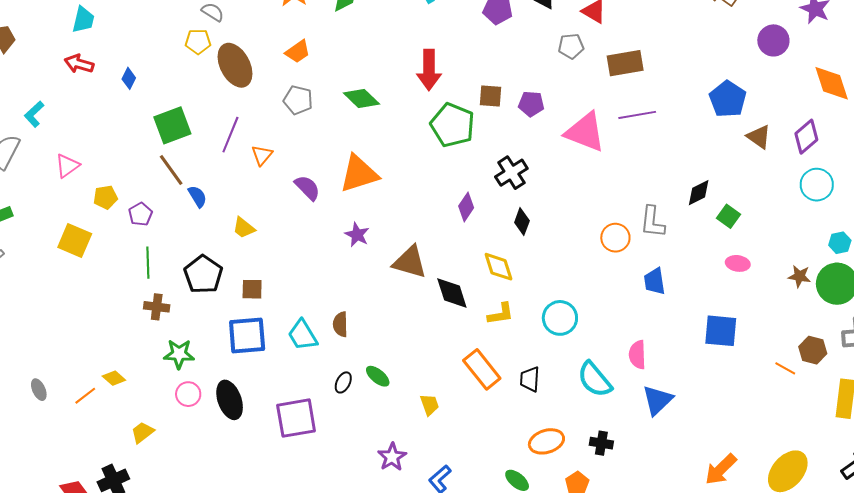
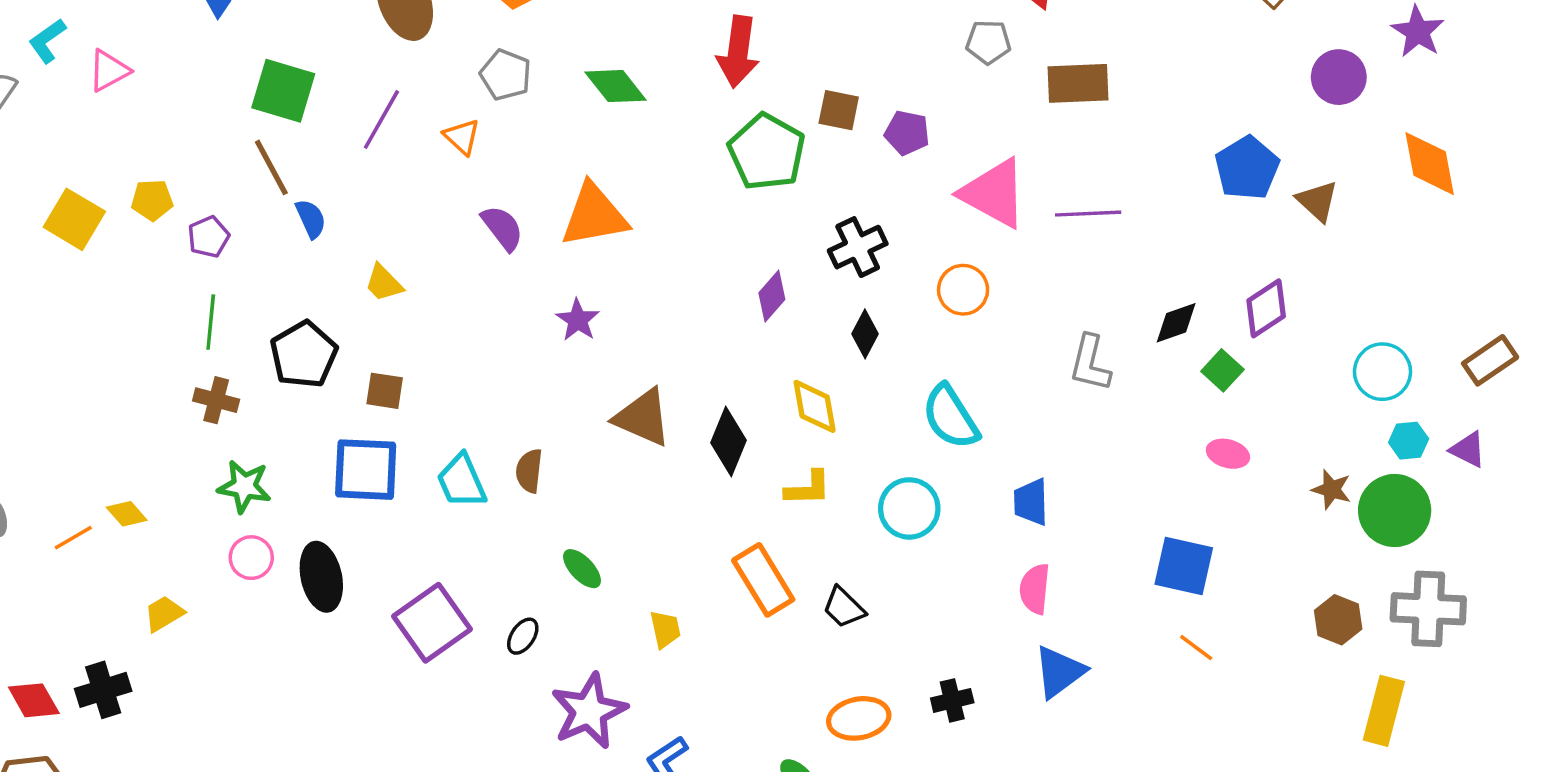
purple line: (637, 115) -> (1088, 214), moved
green square: (172, 125) -> (283, 91), turned 30
brown triangle: (759, 137) -> (1317, 201), moved
purple diamond: (806, 137) -> (1266, 308), moved
orange triangle: (262, 155) -> (462, 137), moved, turned -35
pink triangle: (67, 166) -> (109, 71), moved
cyan circle: (817, 185) -> (1382, 372), moved
orange circle: (615, 238) -> (963, 290), moved
yellow square: (75, 240) -> (74, 219), moved
brown triangle: (410, 262) -> (643, 418), moved
blue trapezoid: (655, 281) -> (1031, 502), moved
black diamond: (452, 293) -> (728, 442), turned 33
orange line: (785, 368) -> (1196, 648), moved
black trapezoid: (530, 379) -> (844, 607), turned -56
cyan semicircle: (595, 379) -> (951, 417), moved
black ellipse: (343, 382) -> (523, 636), moved
purple square: (296, 418) -> (432, 623), turned -33
black cross: (601, 443) -> (952, 700), moved, turned -30
purple star: (392, 457) -> (589, 711), size x1.5

